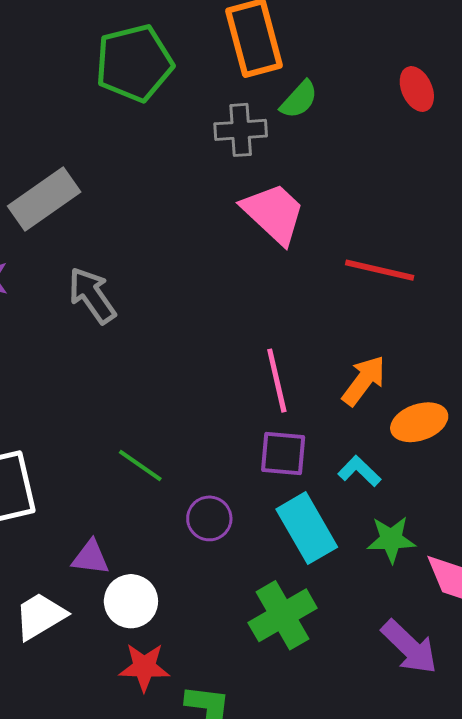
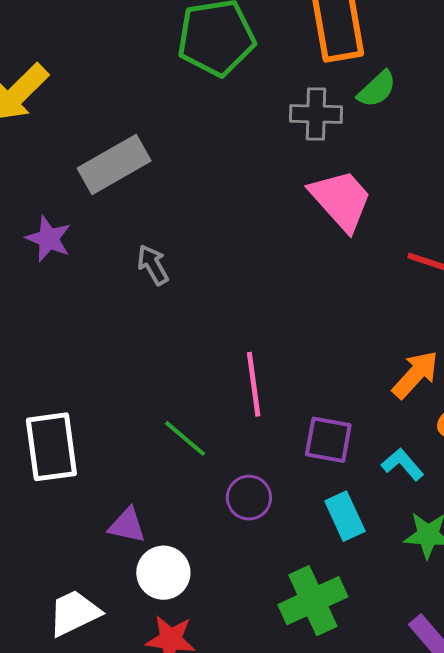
gray arrow: (92, 295) -> (153, 265), size x0.7
pink line: (277, 381) -> (254, 384), moved
cyan rectangle: (307, 528) -> (345, 516), size x0.7
white trapezoid: (40, 616) -> (74, 613), moved

